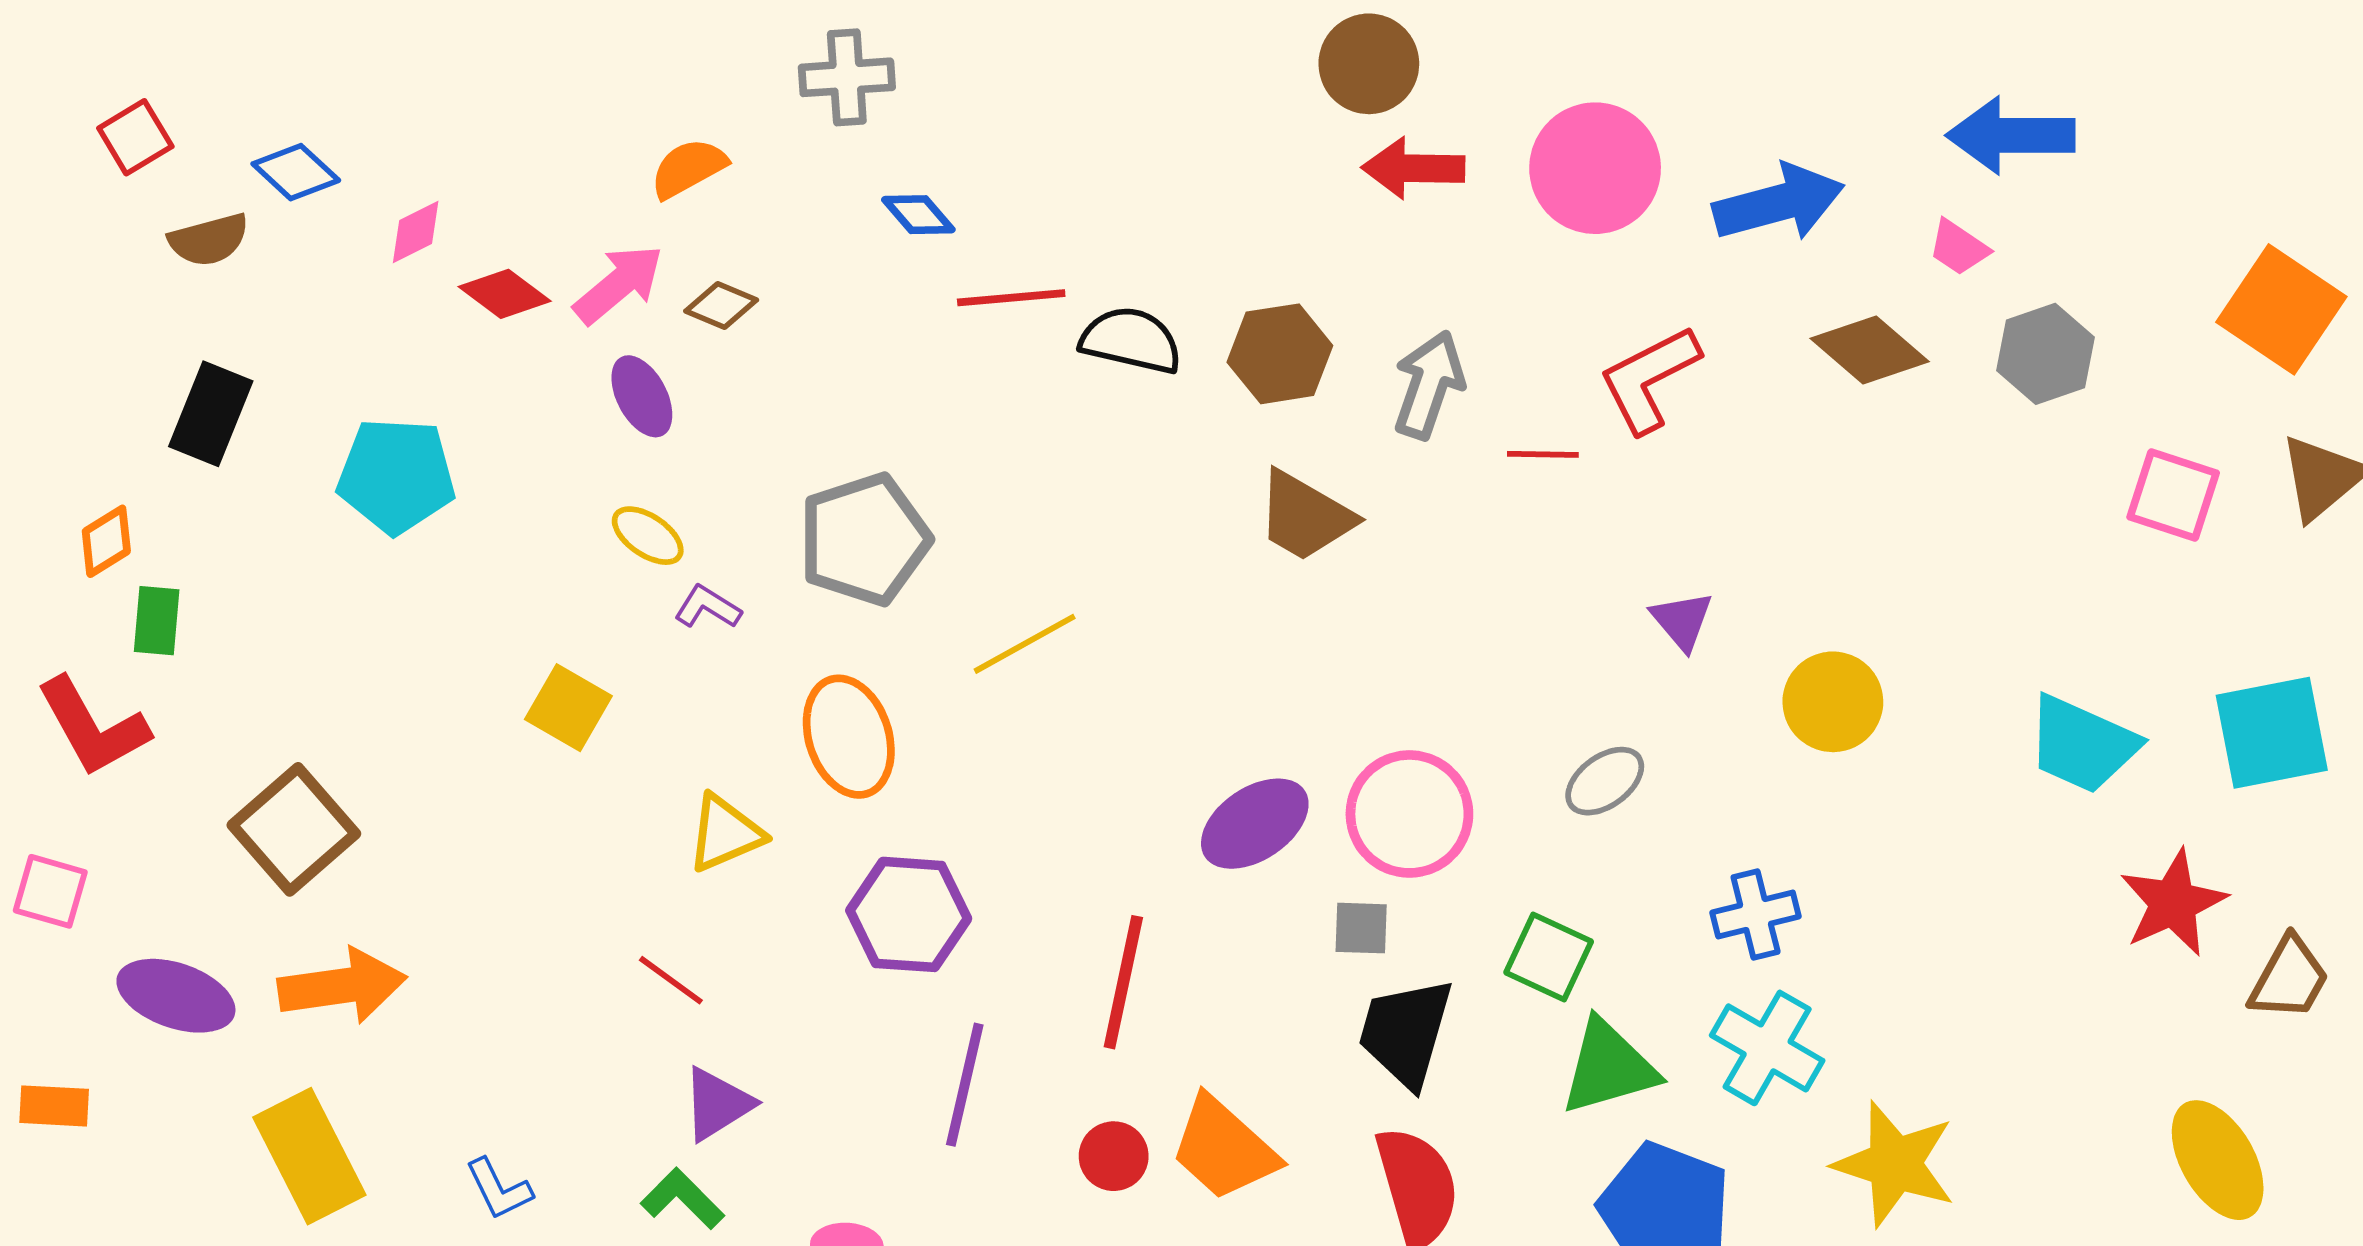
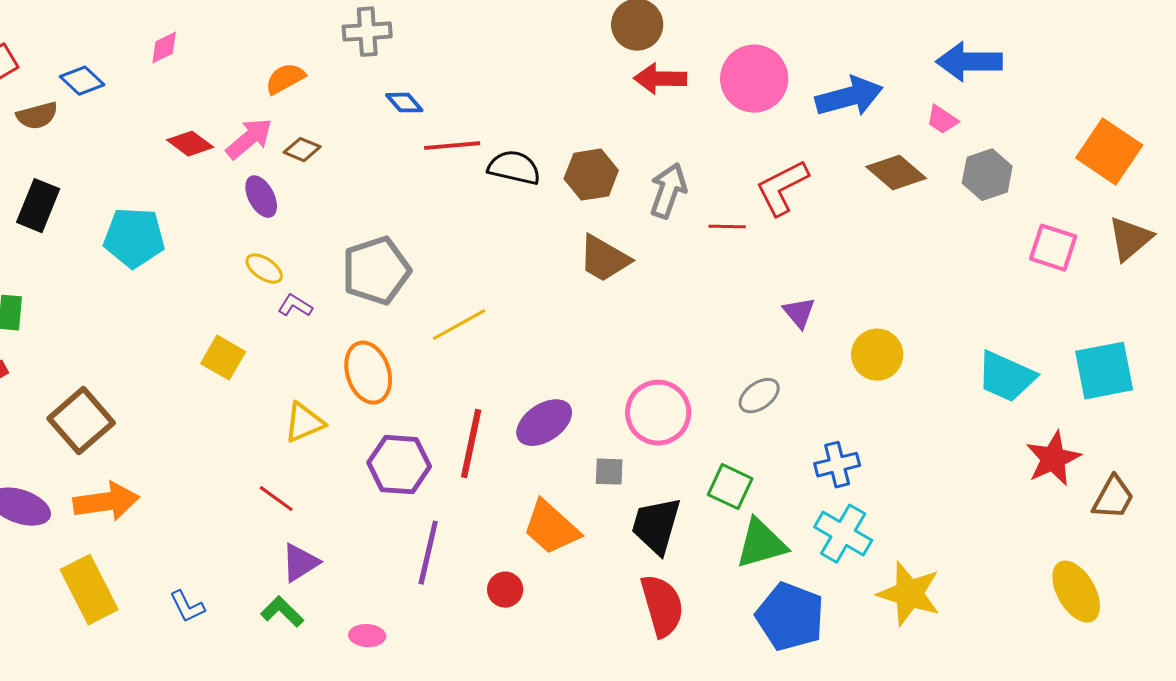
pink diamond: (416, 232) -> (164, 48), moved
purple ellipse: (1255, 824) -> (544, 423), moved
gray square: (1361, 928) -> (609, 472), moved
red line: (1123, 982) -> (471, 444), moved
orange trapezoid: (1224, 1148) -> (551, 528), moved

